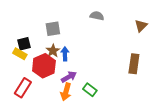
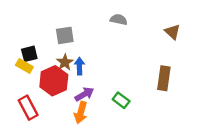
brown triangle: (141, 26) -> (172, 32), turned -32
red rectangle: (23, 88) -> (28, 108), turned -60
green rectangle: (90, 90) -> (121, 100), moved

